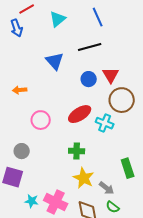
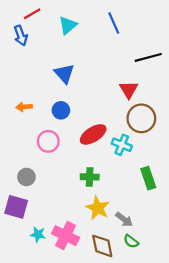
black line: (90, 47) -> (148, 57), moved
blue circle: (89, 79) -> (61, 110), moved
green rectangle: (128, 168) -> (148, 178), moved

